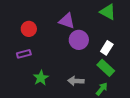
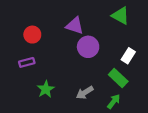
white rectangle: (107, 48) -> (128, 56), moved
gray arrow: (76, 81) -> (85, 93), turned -35

